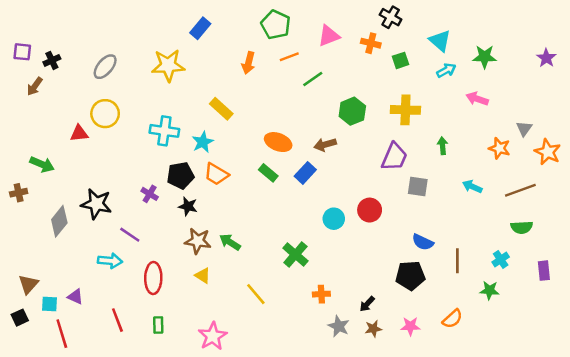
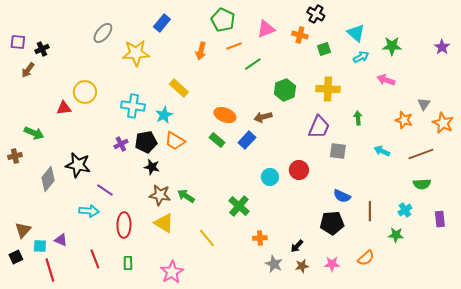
gray ellipse: (105, 67) -> (103, 33), moved
purple cross: (150, 194) -> (121, 144), moved, turned 32
yellow triangle: (203, 276) -> (164, 223), size x1.5

